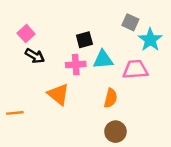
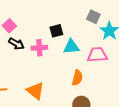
pink cross: (76, 65) -> (39, 48), moved
orange triangle: (58, 94) -> (35, 91), moved

